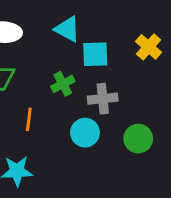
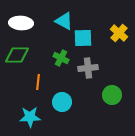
green cross: (63, 84) -> (61, 58), turned -35
cyan circle: (85, 133) -> (62, 102), moved

